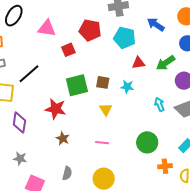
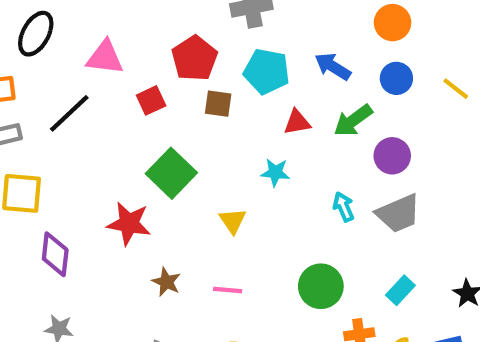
blue arrow: (156, 24) -> (333, 66), moved
red pentagon: (90, 30) -> (194, 58), turned 30
black line: (29, 74) -> (69, 113), moved
brown square: (103, 82) -> (218, 104), moved
green square: (77, 85) -> (171, 173), turned -30
brown star: (63, 138) -> (166, 282), moved

